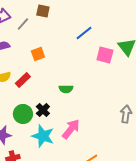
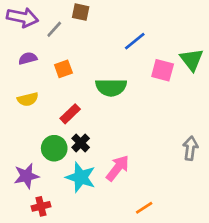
orange square: (38, 54) -> (63, 69), moved
red rectangle: (23, 80) -> (70, 114), moved
green semicircle: (66, 89) -> (111, 87), moved, size x1.6

